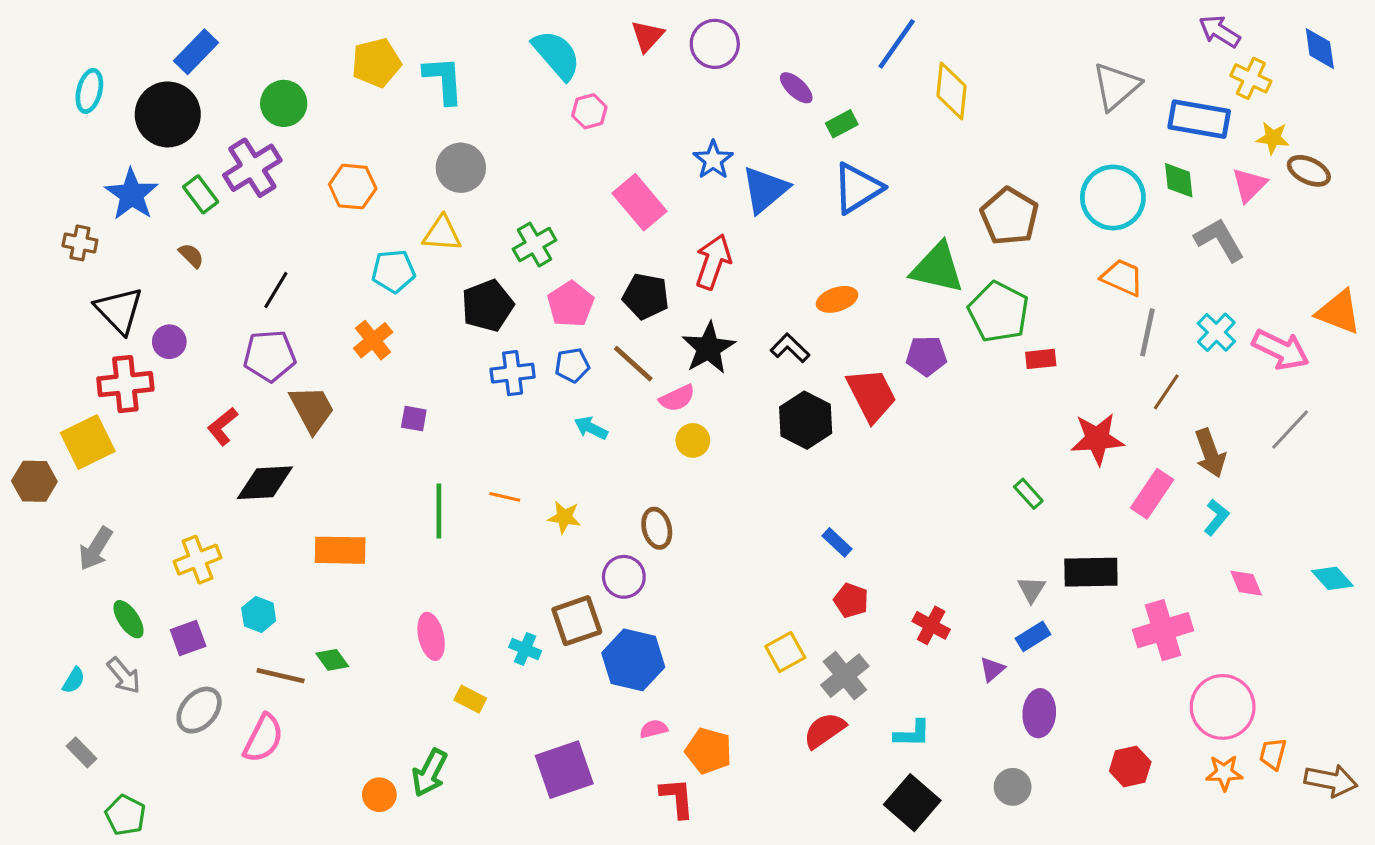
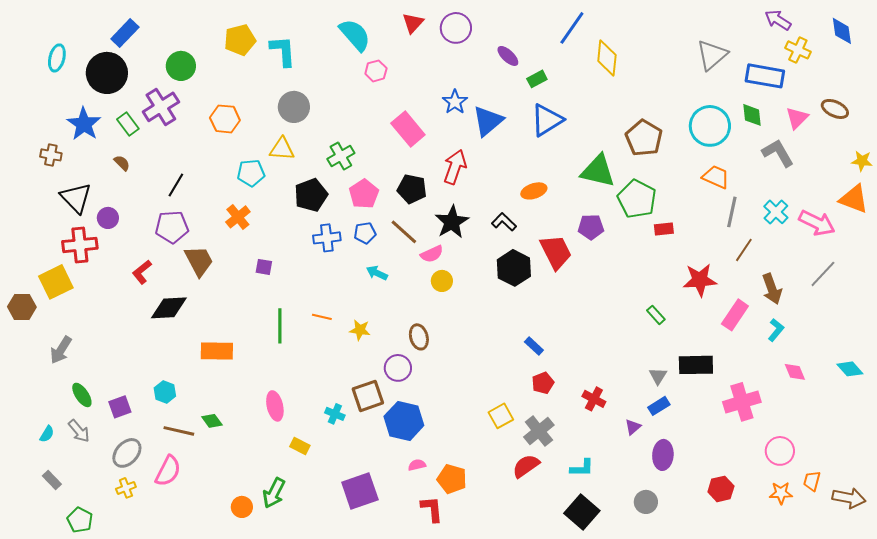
yellow star: (1273, 138) -> (862, 161), moved
yellow cross: (197, 560) -> (126, 488), moved, size x0.7
red pentagon: (851, 600) -> (543, 383), turned 30
pink circle: (1223, 707) -> (780, 451), size x0.7

